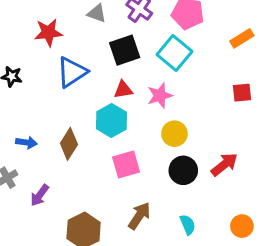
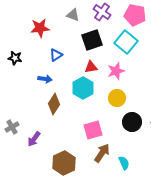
blue triangle: (72, 72) -> (56, 55), size x0.6
yellow circle: (174, 134) -> (117, 98), moved
blue arrow: (26, 142) -> (45, 79), moved
pink square: (126, 164) -> (93, 130), moved
cyan semicircle: (188, 225) -> (124, 163), moved

